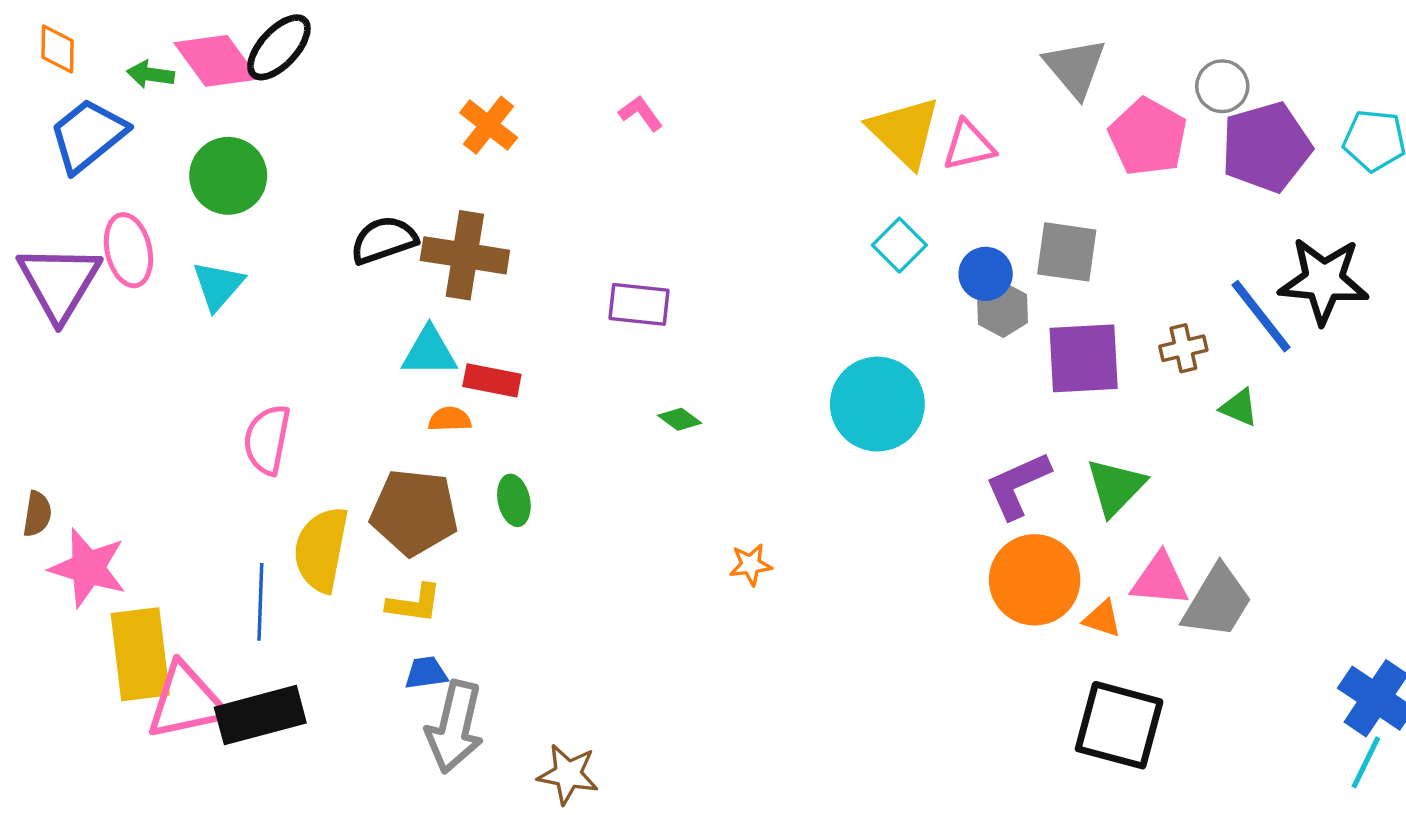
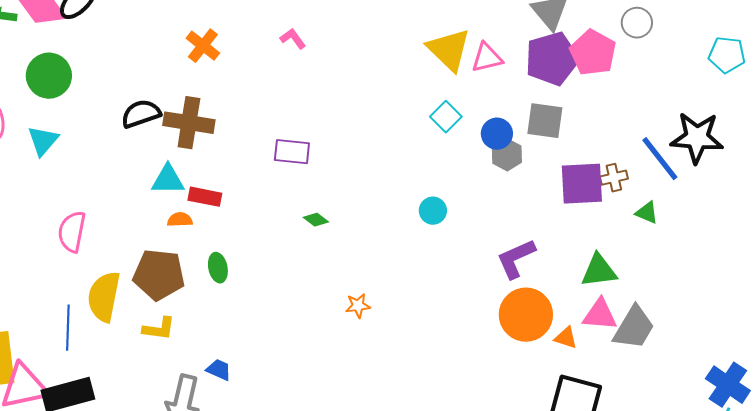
purple pentagon: (1266, 147) -> (552, 59), moved
purple square: (1084, 358) -> (582, 184), moved
cyan circle: (877, 404) -> (433, 211), size x0.5
green triangle: (1116, 487) -> (599, 271), moved, turned 39
blue trapezoid: (426, 673) -> (219, 370), moved, turned 32

